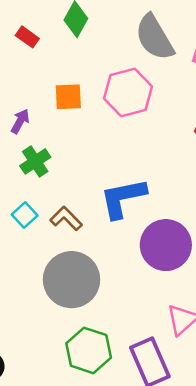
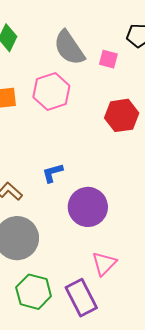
blue L-shape: (123, 198) -> (53, 173), size x0.6

